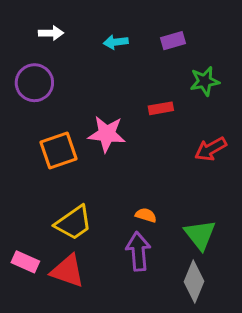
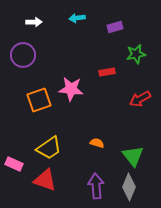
cyan arrow: (116, 42) -> (77, 18), moved
purple arrow: (138, 251) -> (96, 186), moved
pink rectangle: (25, 262) -> (14, 164), moved

